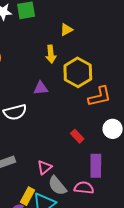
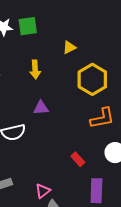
yellow arrow: (51, 54) -> (35, 70), moved
yellow hexagon: (78, 72) -> (92, 79), moved

